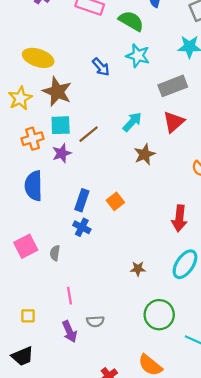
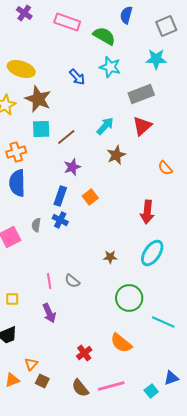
orange cross: (33, 139) -> (16, 152), moved
purple star: (62, 153) -> (72, 167), moved
gray semicircle: (55, 253) -> (36, 225), moved
gray semicircle: (95, 321) -> (72, 281), moved, turned 42

